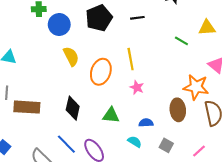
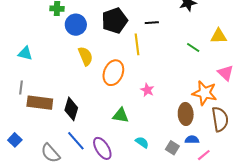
yellow line: (131, 59) -> (137, 44), moved
black diamond: (73, 108) -> (71, 109), moved
blue semicircle: (146, 123) -> (192, 140), moved

